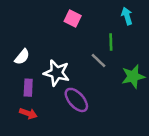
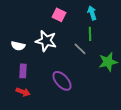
cyan arrow: (127, 16) -> (92, 13), moved
white semicircle: (22, 57) -> (18, 46), turned 64
white star: (57, 73) -> (46, 41), moved

